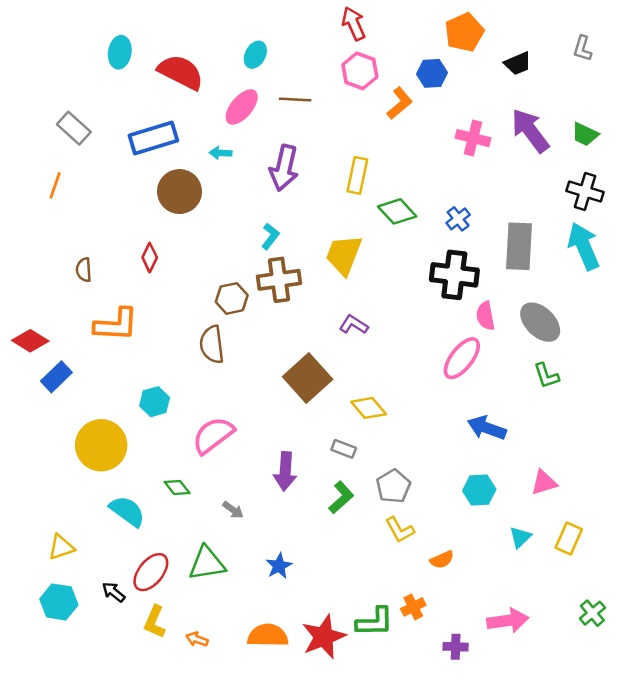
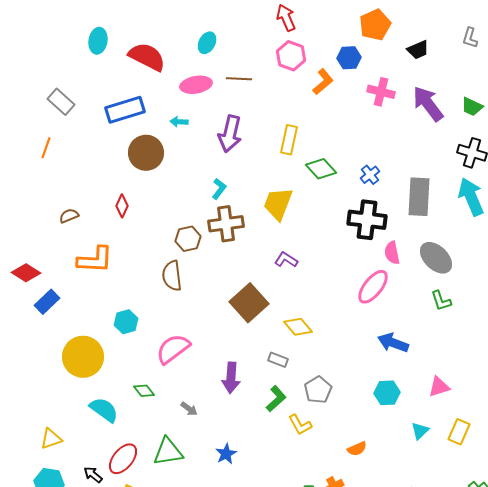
pink ellipse: (242, 107) -> (196, 85), turned 40
pink cross: (473, 138) -> (381, 92), moved
brown semicircle: (84, 270) -> (69, 216), turned 72
yellow L-shape: (400, 530) -> (300, 425), moved

